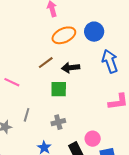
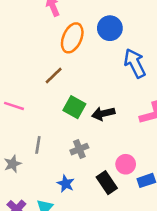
orange ellipse: (64, 35) -> (72, 38), turned -35
black arrow: (71, 68) -> (103, 114), moved
green square: (59, 89) -> (74, 107), turned 36

